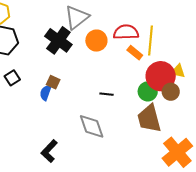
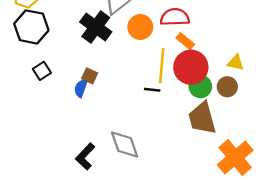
yellow line: (151, 41) -> (162, 66), moved
red circle: (161, 76) -> (191, 67), moved
gray diamond: (92, 126) -> (125, 144), moved

